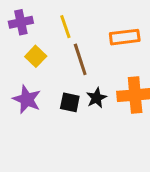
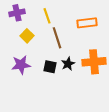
purple star: (27, 99) -> (21, 65), turned -30

